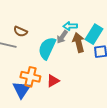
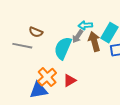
orange cross: (30, 77) -> (47, 77), turned 36
blue triangle: (22, 90) -> (39, 90), turned 48

